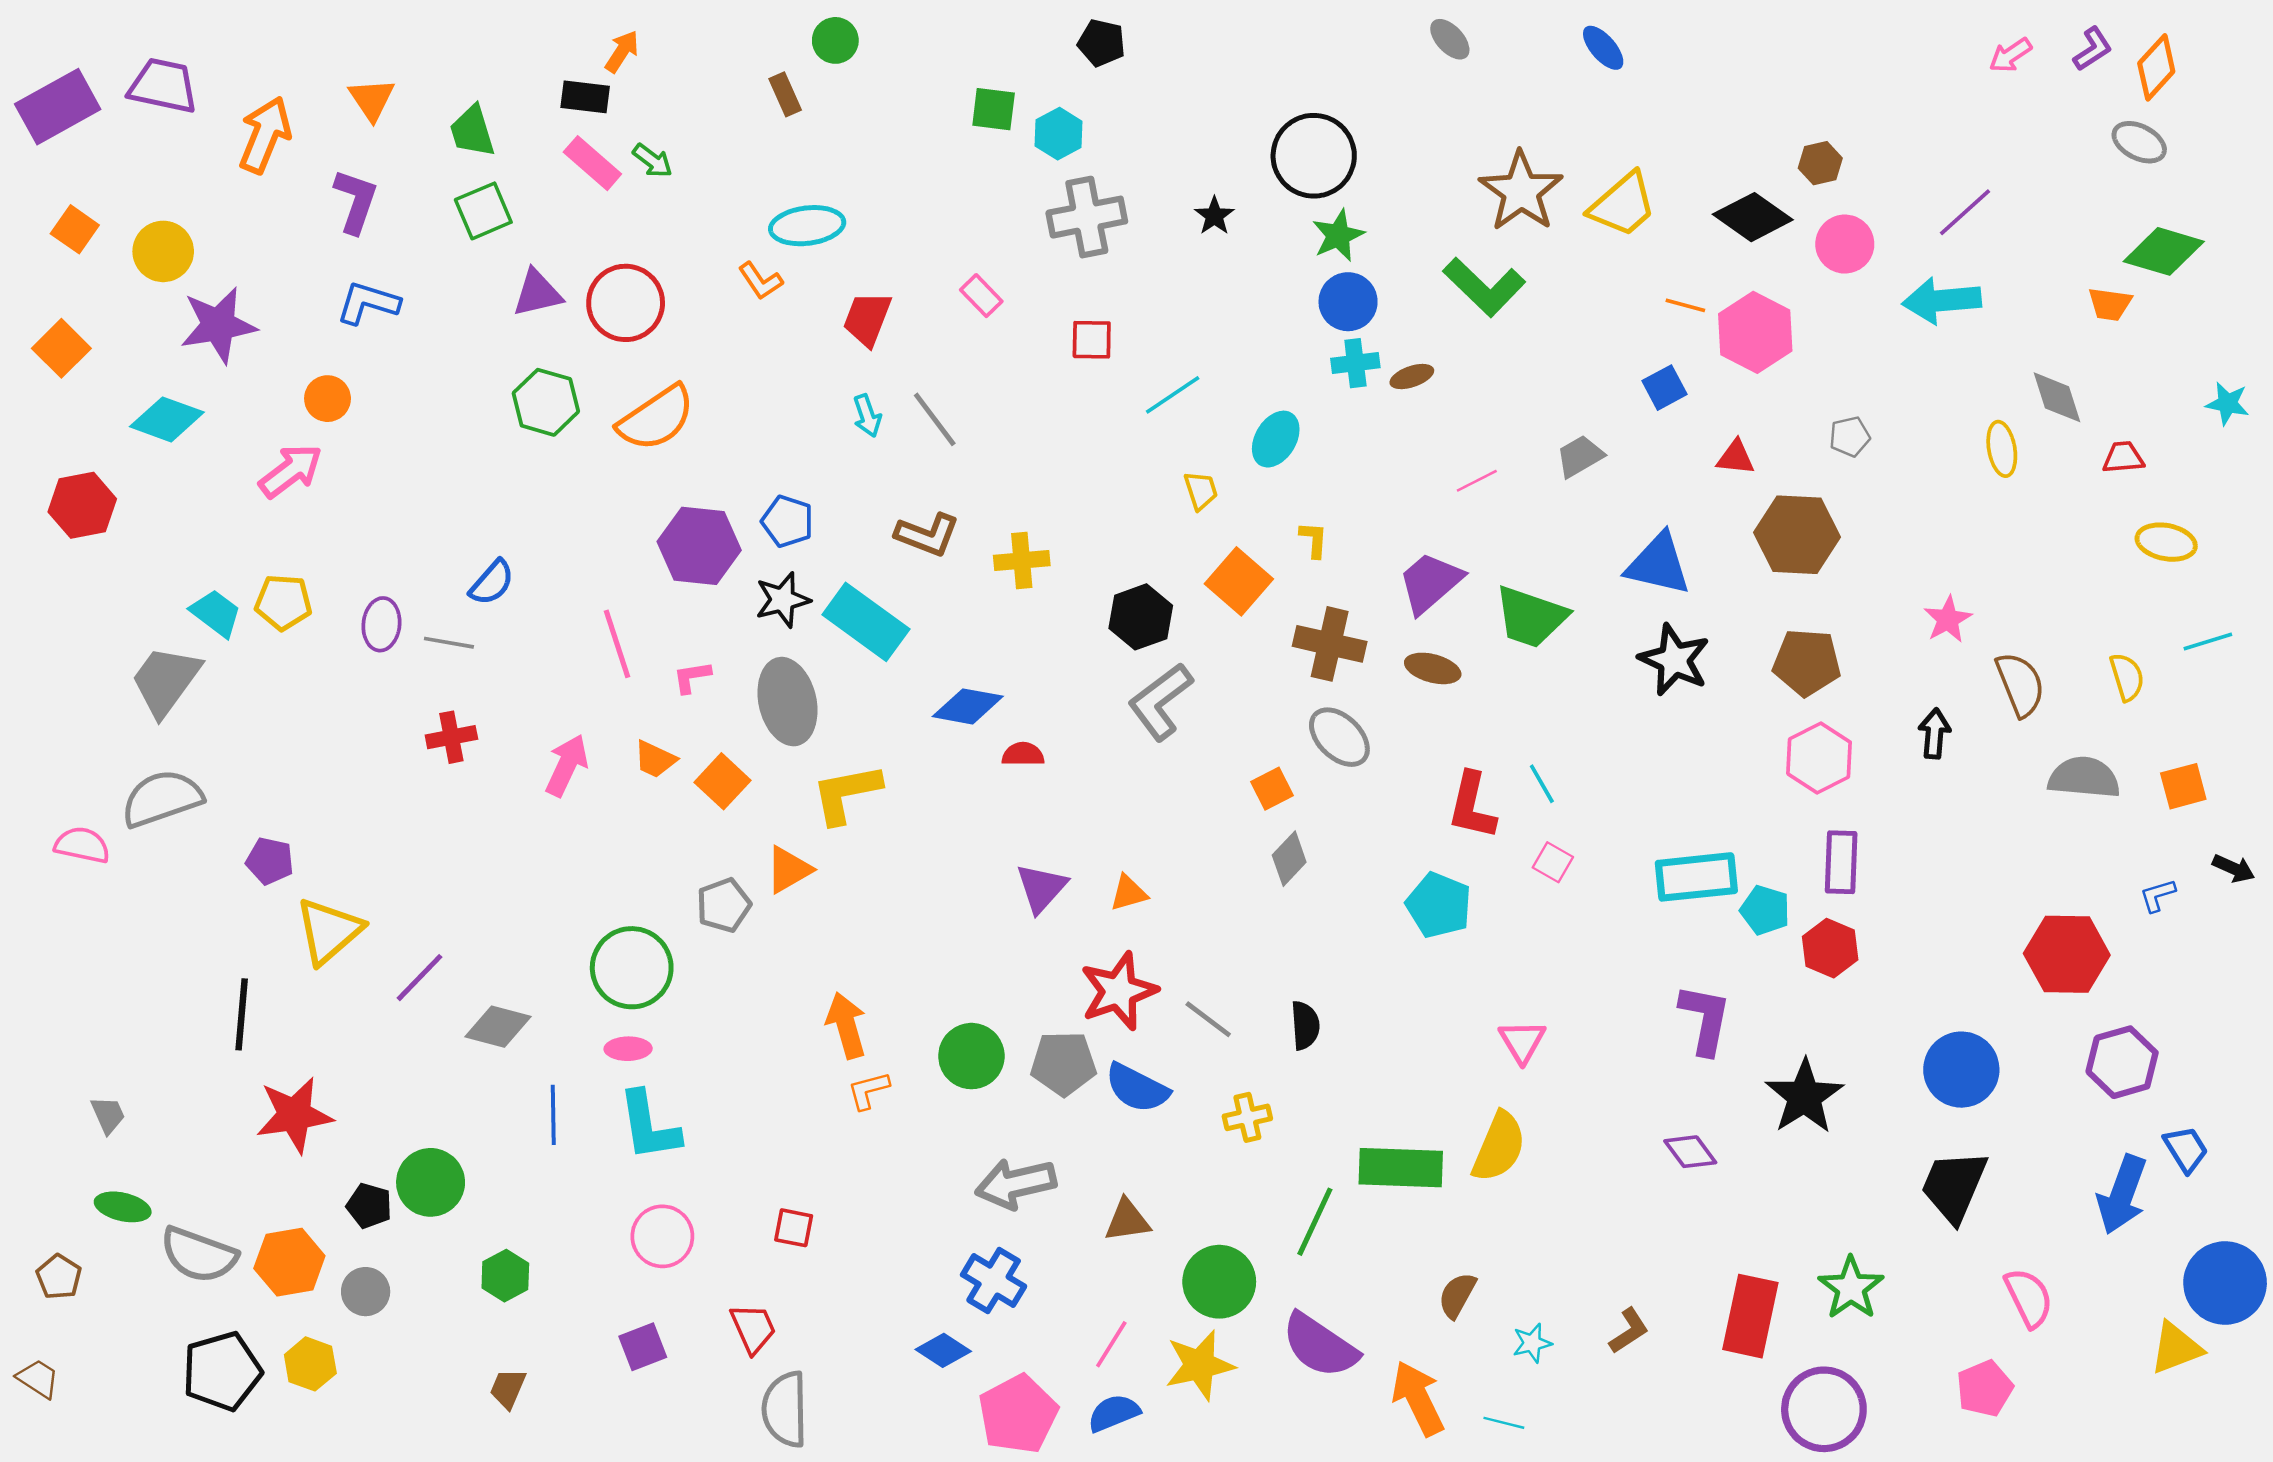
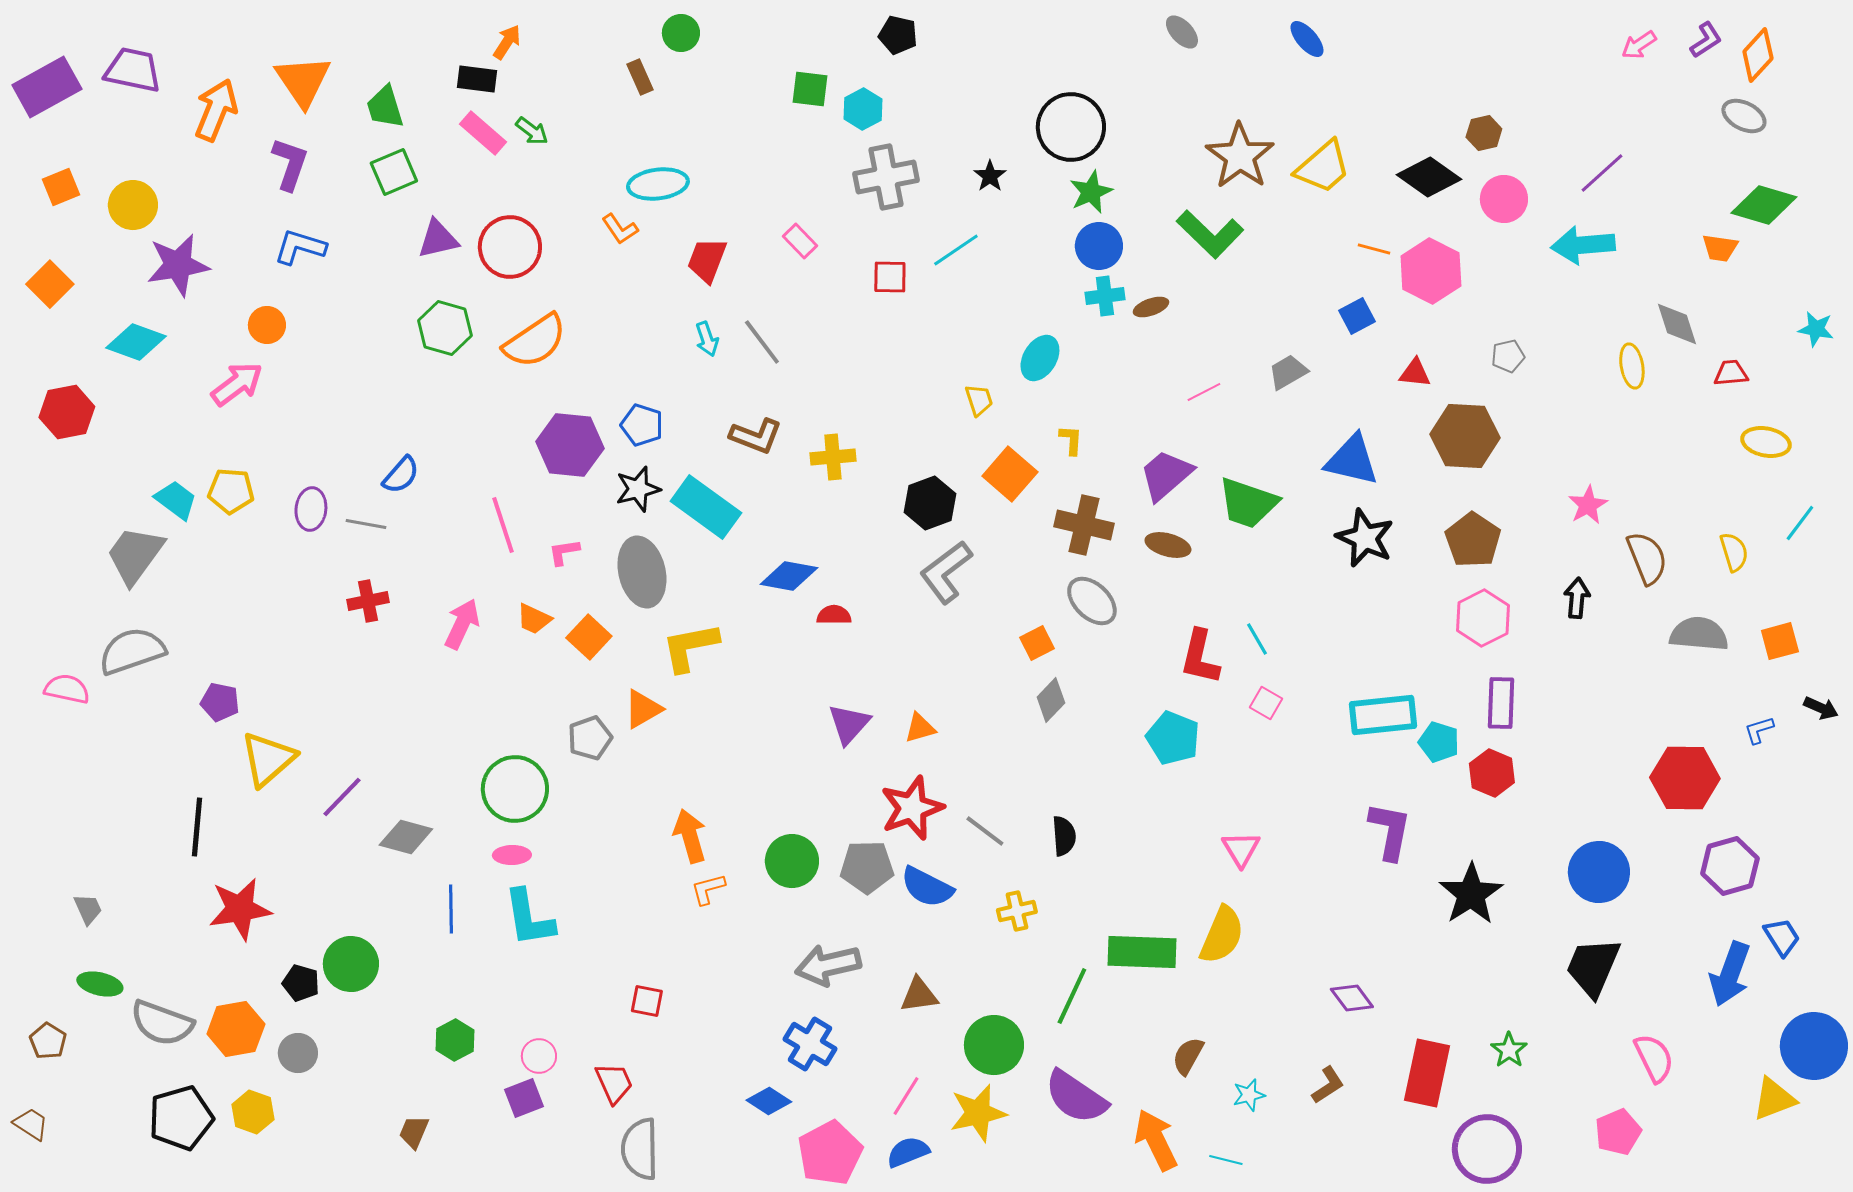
orange triangle: (372, 99) -> (303, 81), size x1.5
orange square: (75, 229) -> (61, 187), turned 33
cyan line: (1173, 395) -> (956, 250), moved
cyan line: (2208, 641) -> (1800, 523), turned -36
brown pentagon: (1807, 662) -> (1473, 540), turned 30
purple diamond: (1690, 1152) -> (1352, 998), moved
pink circle: (662, 1236) -> (539, 1056), moved, size x0.7
green hexagon: (505, 1276) -> (455, 1040), moved
green star: (1851, 1288) -> (1509, 1050), size x0.7

